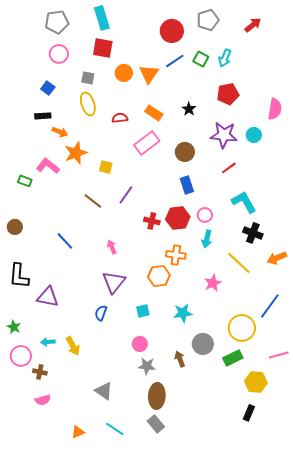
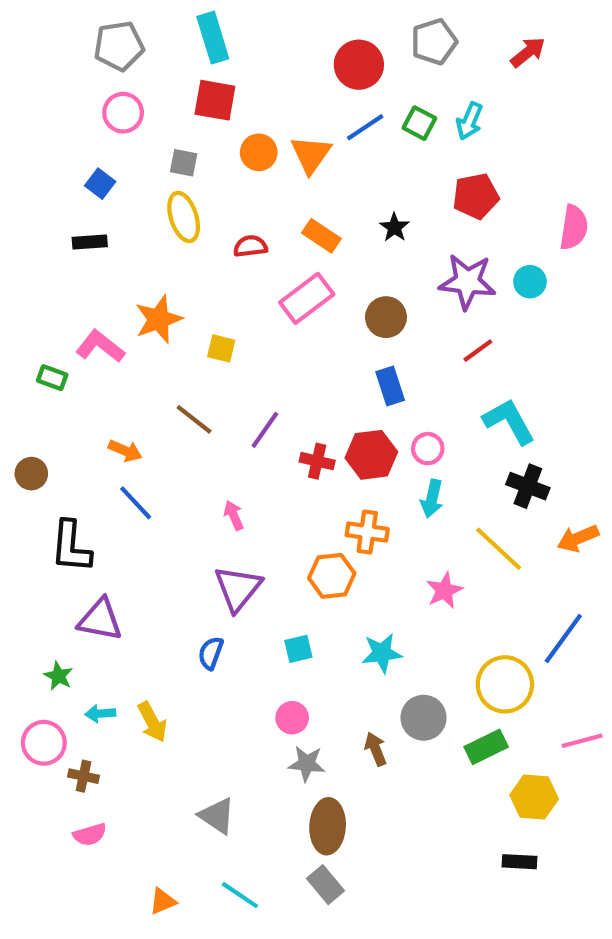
orange arrow: (60, 132) -> (125, 451), moved
purple line: (126, 195) -> (265, 430), moved
black L-shape: (19, 276) -> (71, 547), moved
green star: (14, 327) -> (58, 676), moved
black rectangle: (249, 413) -> (520, 862), turned 70

